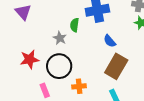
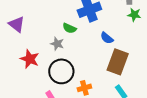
green semicircle: (75, 25) -> (69, 28), turned -64
red star: (29, 59) -> (30, 59), moved, turned -30

